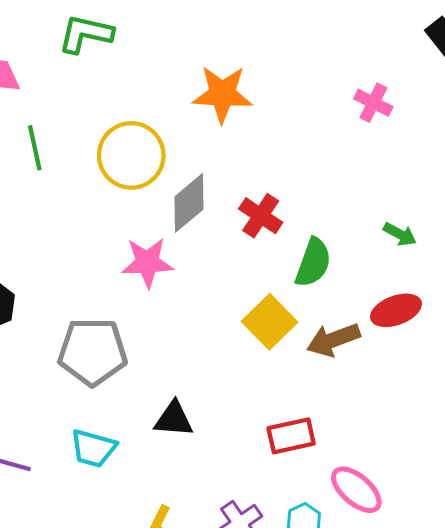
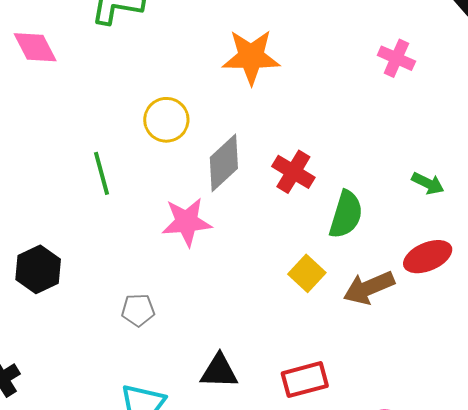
green line: (35, 148) -> (102, 173), moved
yellow circle: (131, 155) -> (166, 120), size x0.7
yellow square: (270, 322) -> (307, 273), size x0.7
gray pentagon: (93, 352) -> (138, 310), size x0.5
red rectangle: (291, 436) -> (305, 380), moved

